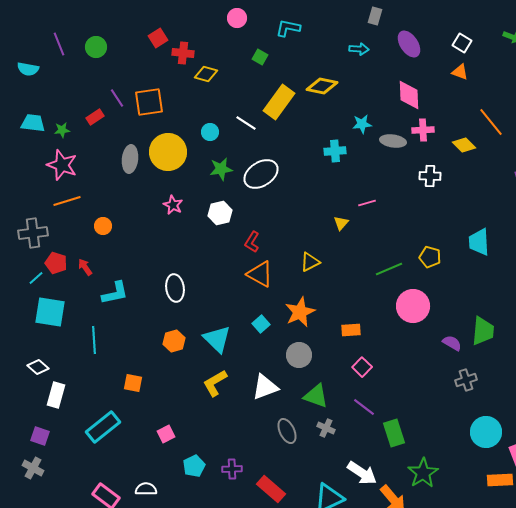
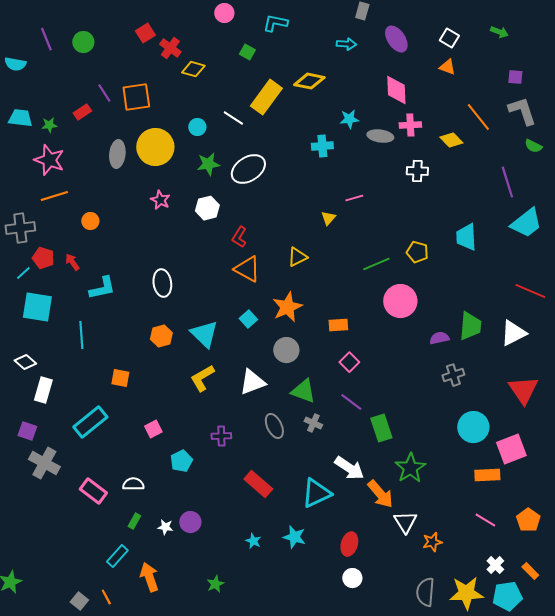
red cross: (183, 53) -> (170, 48), turned 30
purple semicircle: (452, 343) -> (439, 338), turned -42
gray cross: (33, 468) -> (44, 463), moved, size x1.4
purple cross: (232, 469) -> (221, 436), moved

